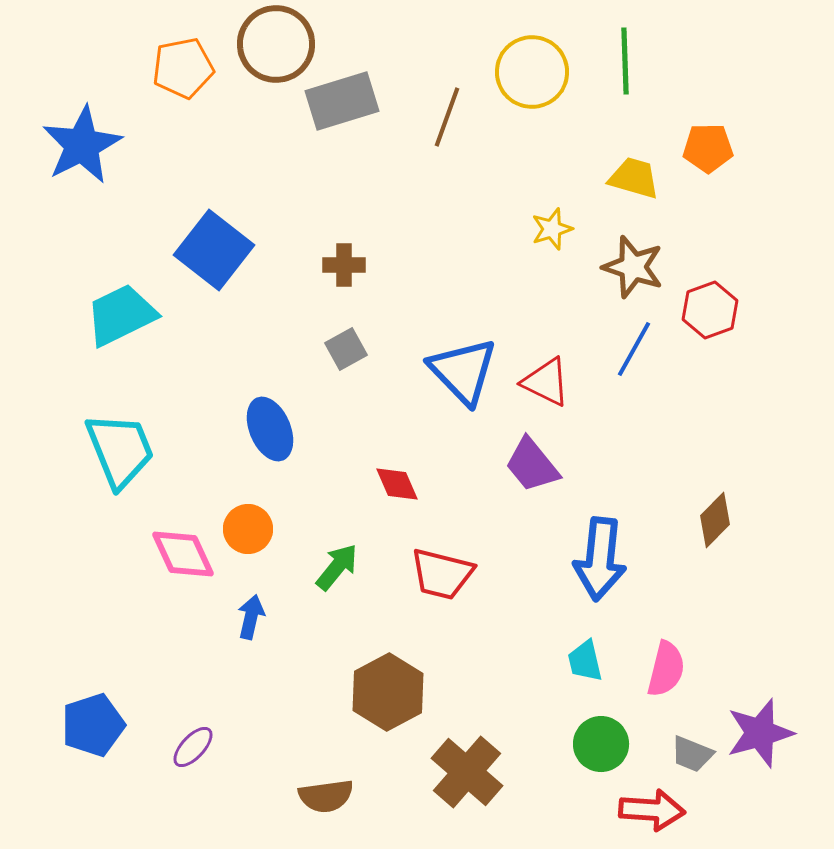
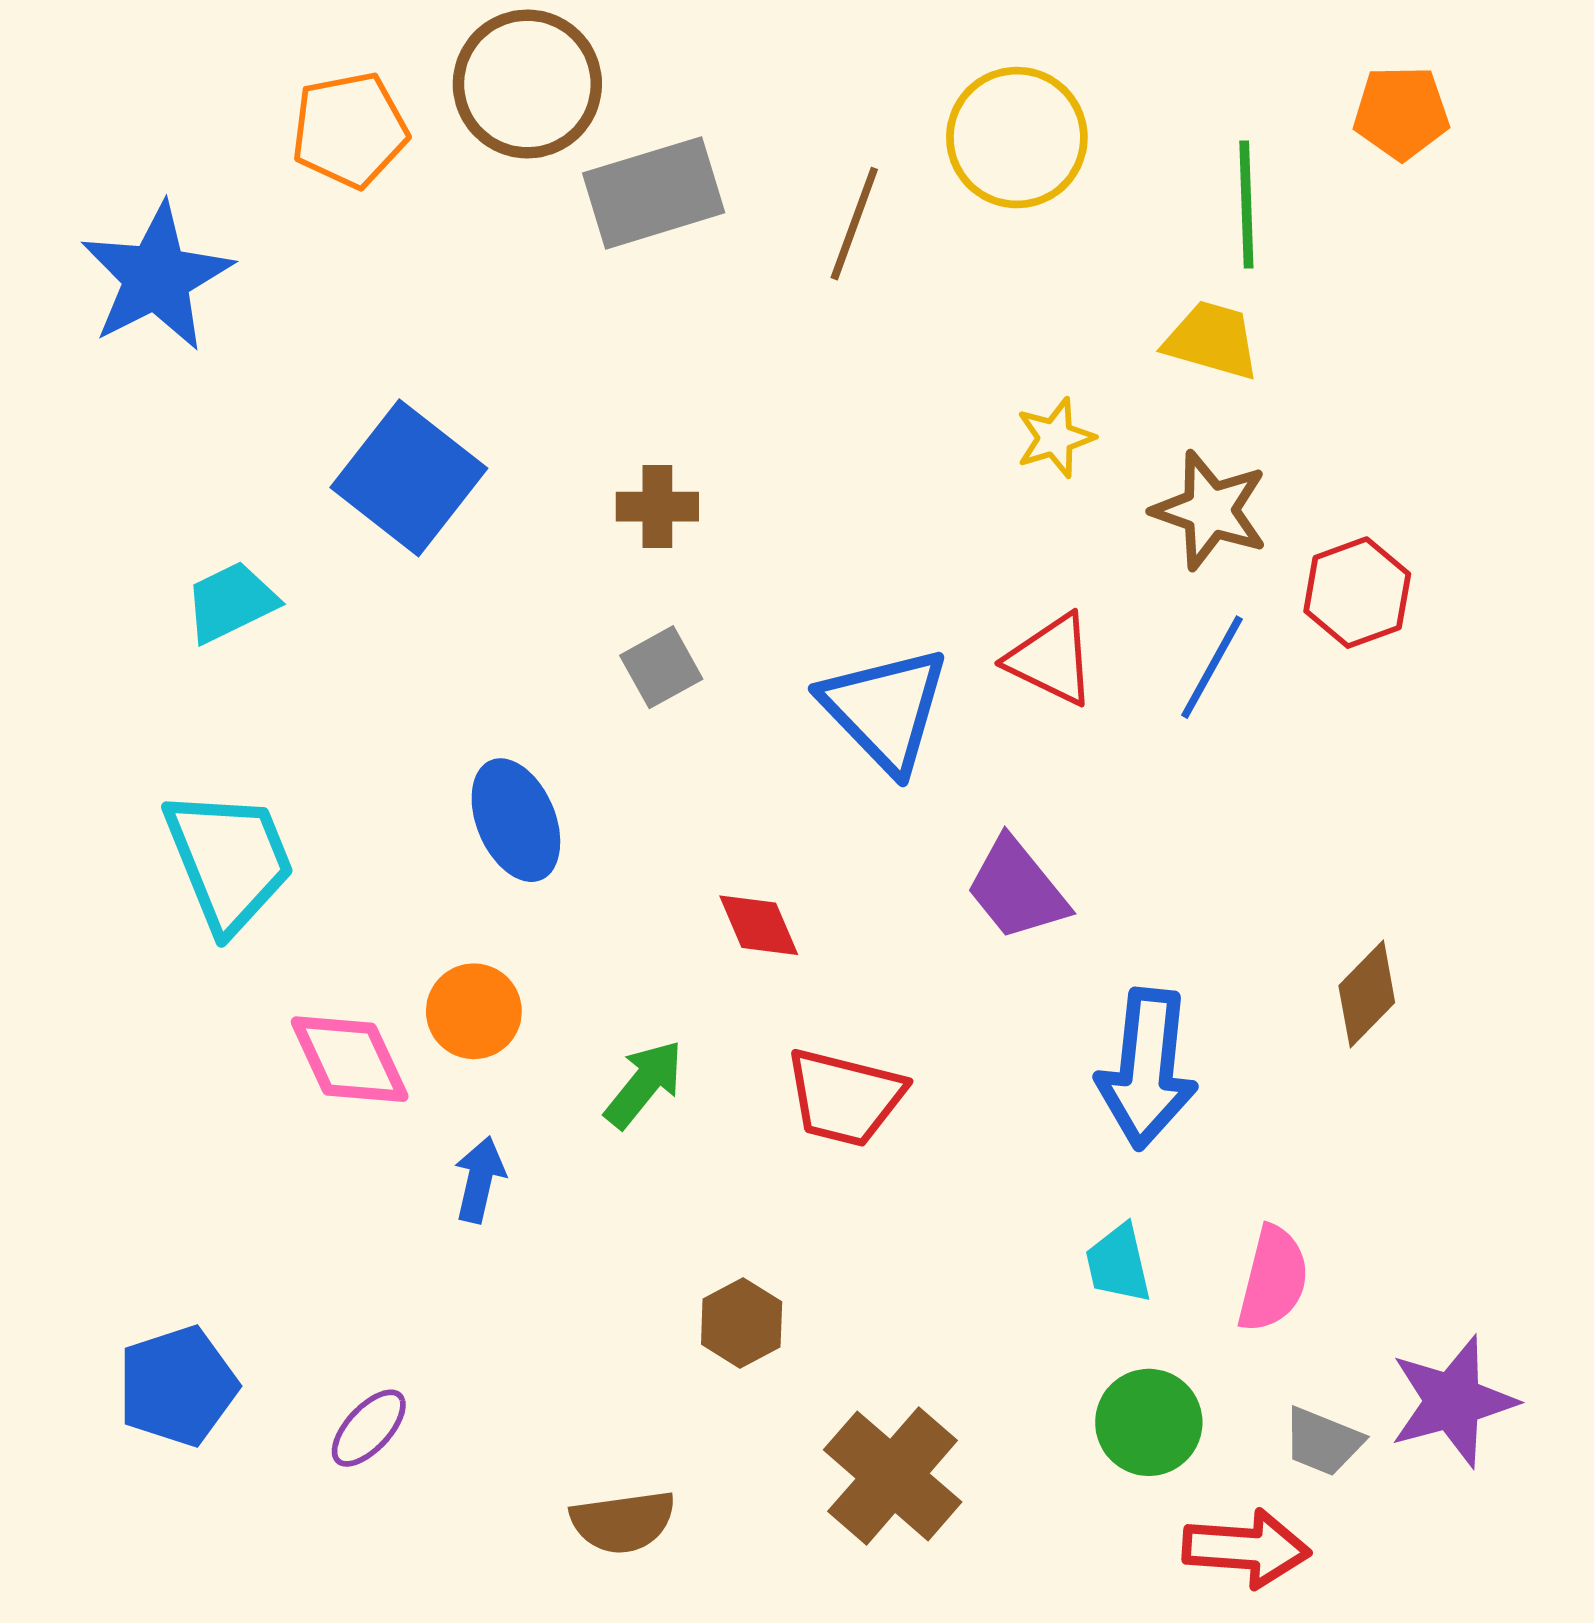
green line: (625, 61) -> (1246, 204), moved
orange pentagon: (708, 148) -> (1401, 113), moved
cyan trapezoid: (121, 315) -> (231, 602), size x0.7
red triangle: (546, 382) -> (1051, 659), moved
brown hexagon: (388, 692) -> (742, 1323), size x0.6

